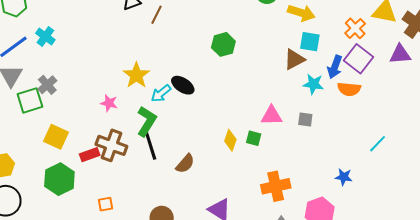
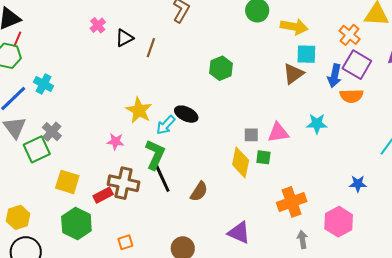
cyan star: (313, 84) -> (317, 124), moved
gray square: (305, 120) -> (251, 135), moved
yellow diamond: (230, 140) -> (241, 162), size x1.4

